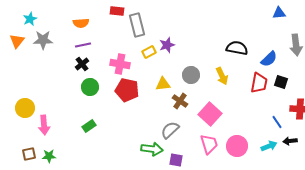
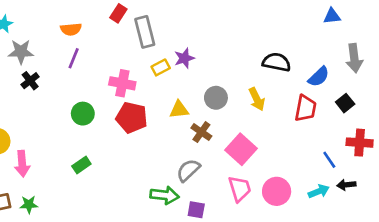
red rectangle: (117, 11) -> (118, 13), turned -64
purple line: (83, 45) -> (74, 58), turned -56
black cross: (82, 64) -> (30, 81), moved
black square: (281, 82) -> (345, 103), moved, turned 32

